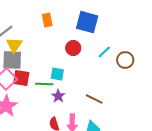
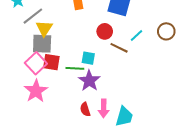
brown circle: (125, 60) -> (166, 31), moved
purple star: (58, 96) -> (89, 81), size x1.5
brown line: (94, 99) -> (119, 48), moved

